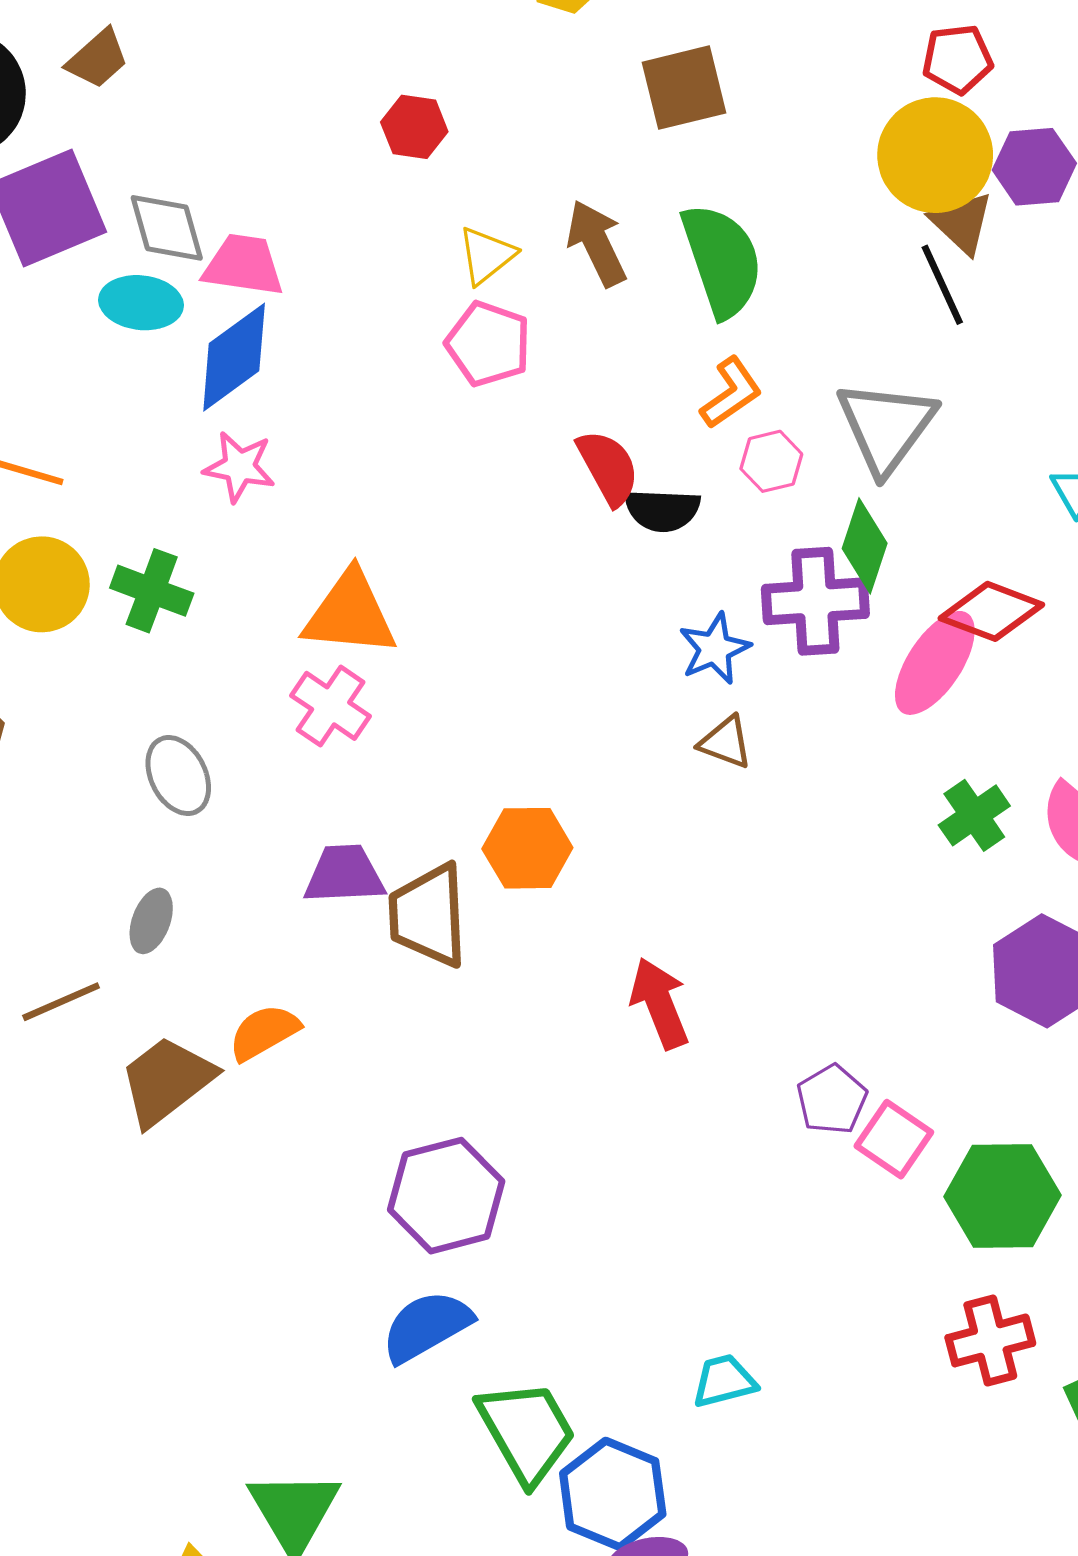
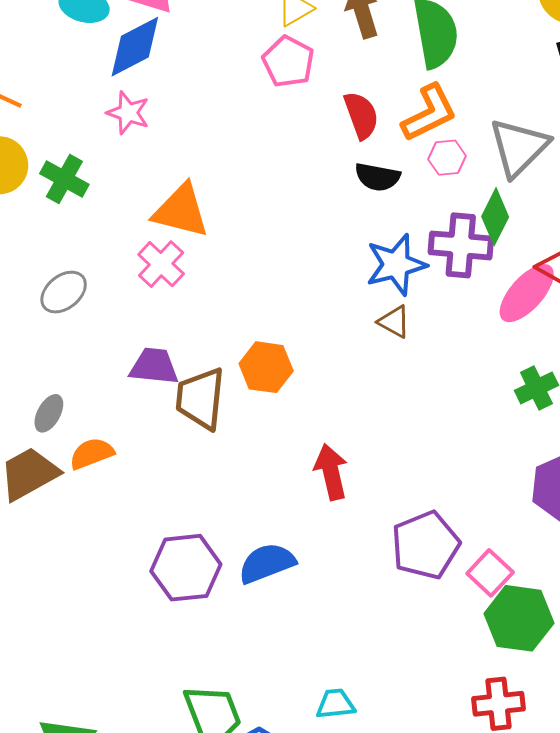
orange L-shape: (731, 393) -> (429, 113), size x1.4
red semicircle: (608, 467) -> (361, 115), moved
blue star: (715, 649) -> (396, 265), size x1.4
gray ellipse: (178, 776) -> (64, 292), turned 69
gray ellipse: (151, 921) -> (49, 413), moved
purple pentagon: (832, 1099) -> (425, 545), size x1.6
pink square: (894, 1139) -> (490, 573), moved
blue semicircle: (427, 1326) -> (267, 563), moved

